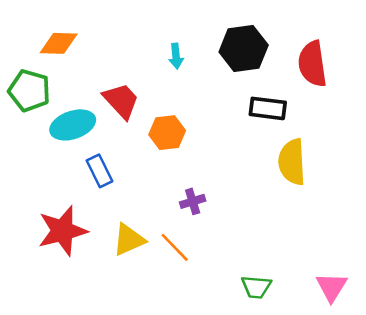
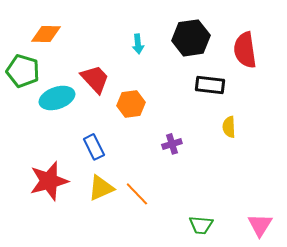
yellow semicircle: (292, 162) -> (229, 127), size x0.6
blue rectangle: (99, 171) -> (94, 147), moved
purple cross: (193, 201) -> (172, 144), moved

